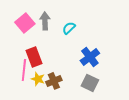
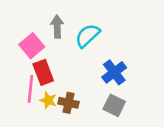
pink square: (25, 23) -> (32, 46), moved
cyan semicircle: (69, 28) -> (88, 36), size x1.5
brown cross: (54, 81) -> (69, 103), turned 35

